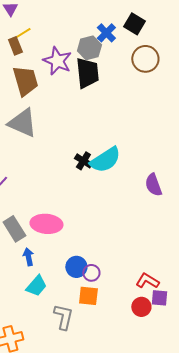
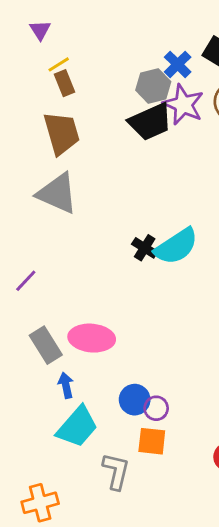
brown rectangle: (15, 46) -> (64, 83), moved
purple star: (57, 61) -> (183, 105), moved
black trapezoid: (87, 73) -> (150, 122), turned 72
cyan trapezoid: (36, 286) -> (77, 427), size x1.4

